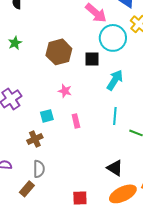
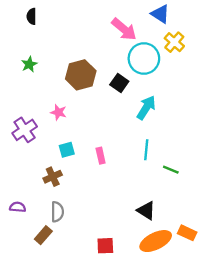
black square: (92, 59) -> (119, 83), turned 35
pink star: (65, 91) -> (59, 112), moved

